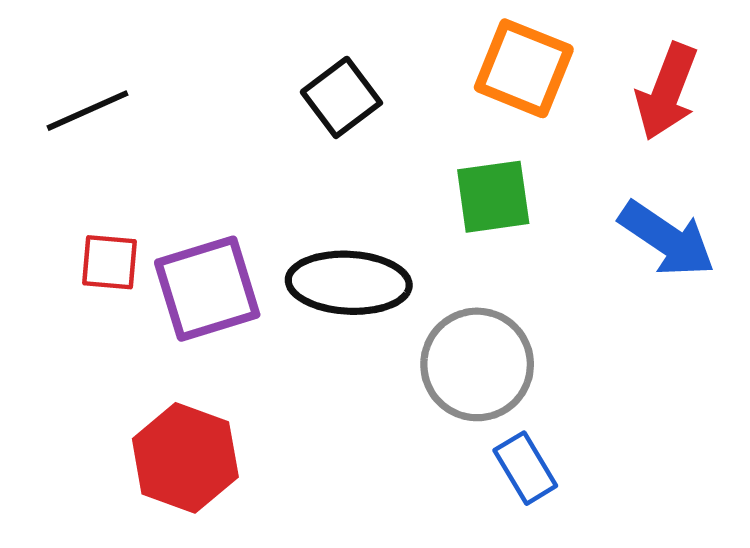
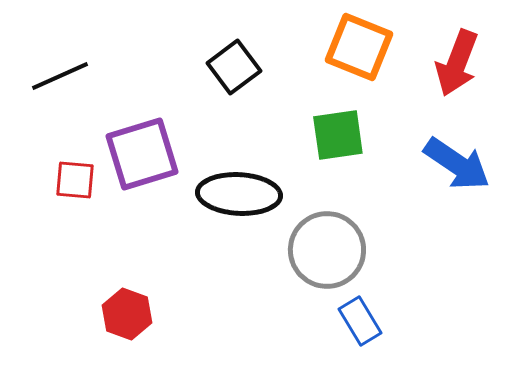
purple square: (207, 289) -> (142, 154), moved
red hexagon: (185, 458) -> (127, 314), size x0.7

